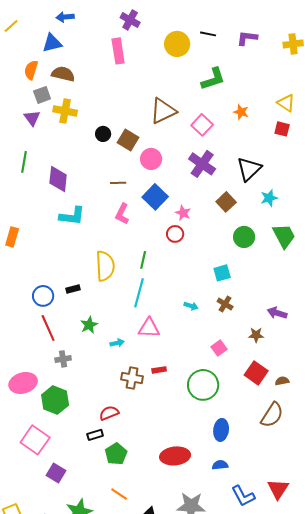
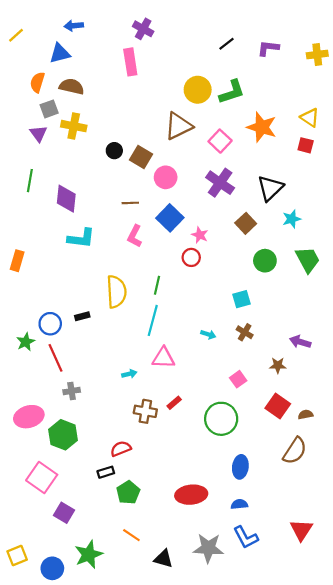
black line: (208, 34) -> (226, 44), turned -49
yellow circle: (177, 44) -> (198, 90), moved
orange star: (241, 112) -> (262, 127), size x1.8
green star: (89, 325) -> (26, 342), moved
red rectangle: (159, 370) -> (174, 403), turned -32
blue L-shape: (243, 496) -> (246, 537), moved

